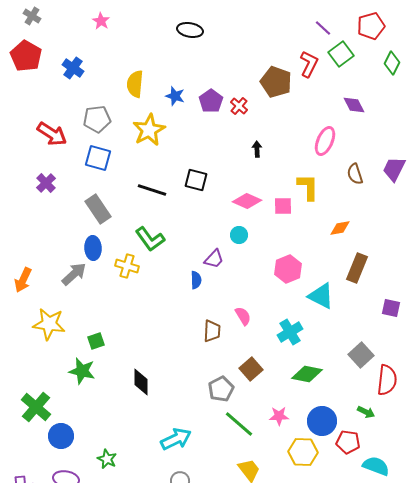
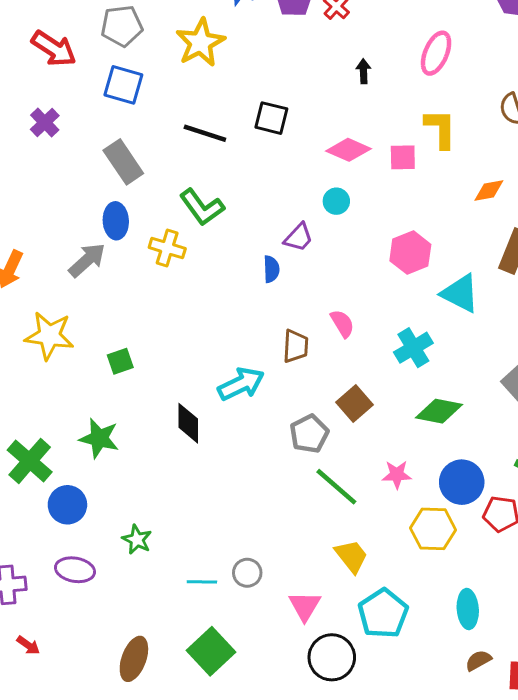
pink ellipse: (325, 141) -> (436, 53), moved
green star: (82, 371) -> (99, 438), moved
cyan arrow: (176, 439) -> (241, 384), moved

